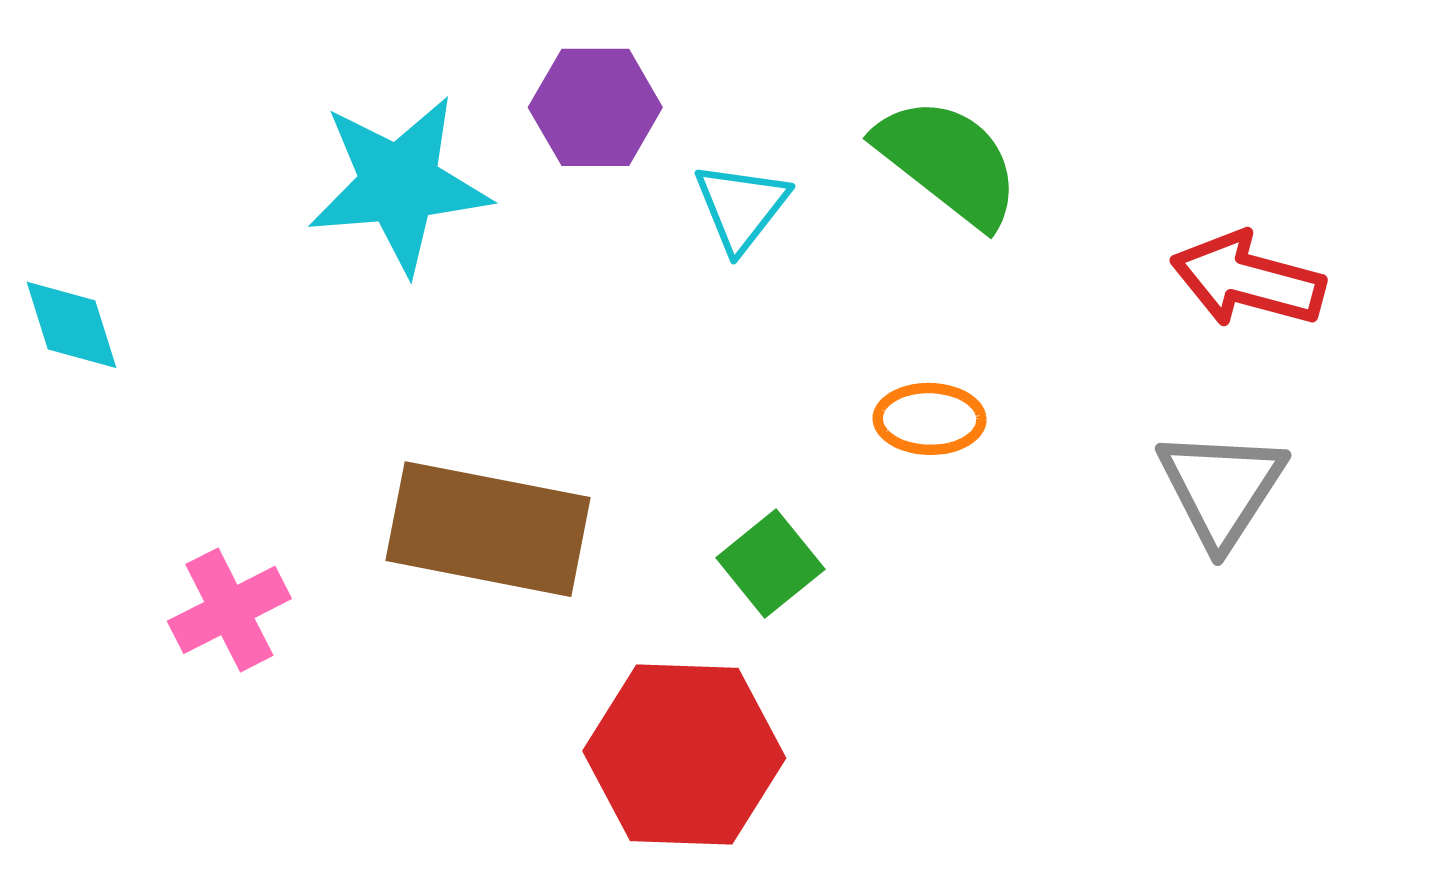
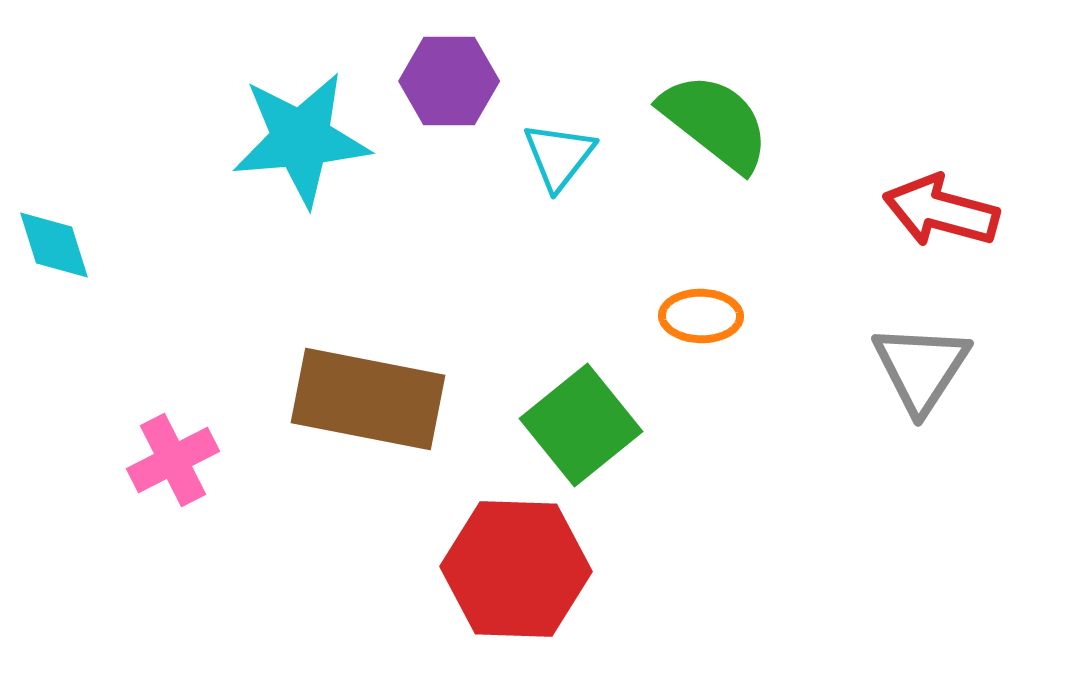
green square: (770, 564) -> (581, 425), size x1.5

